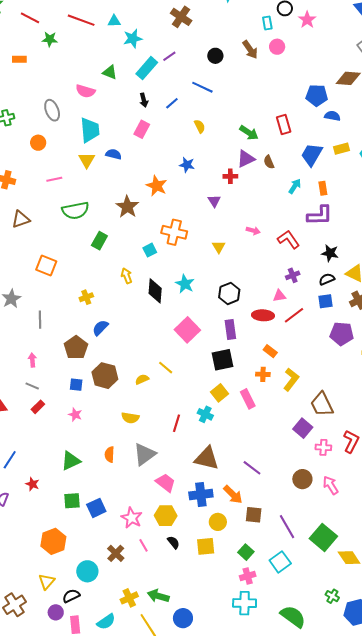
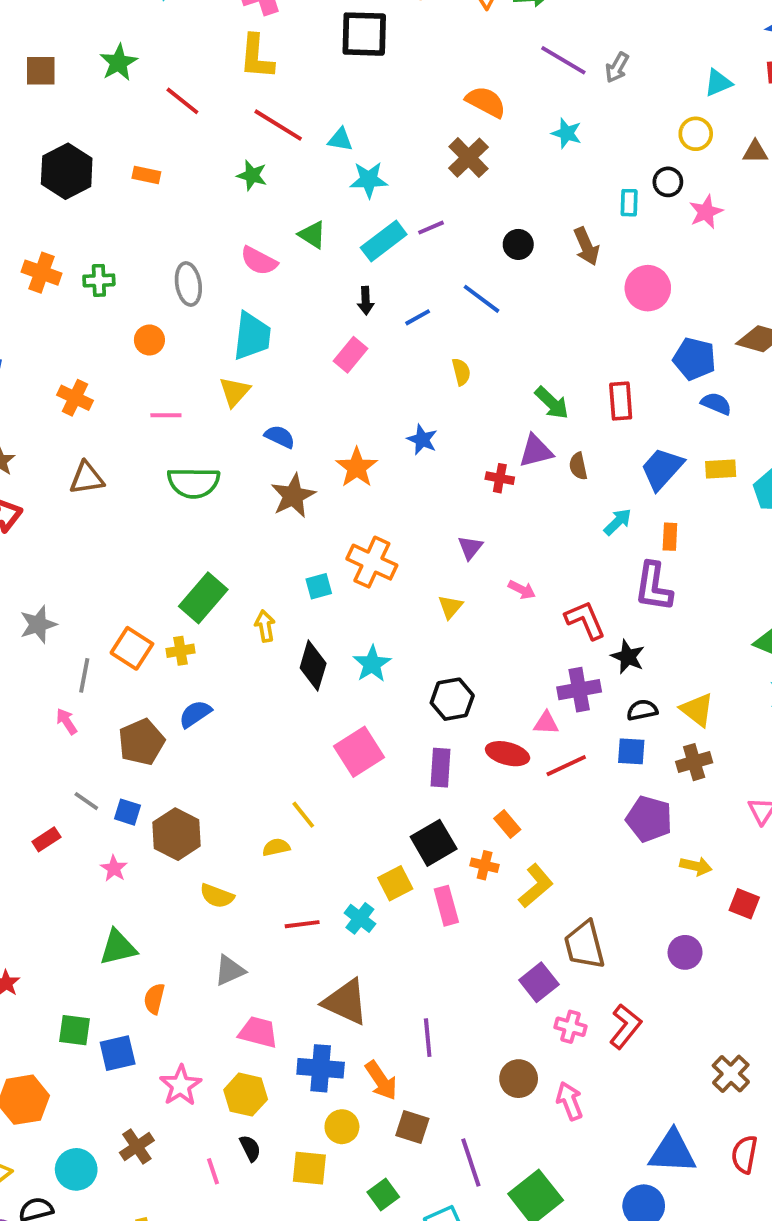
green star: (50, 39) -> (252, 175), moved
pink circle: (277, 47) -> (648, 288), moved, size x1.5
blue semicircle: (114, 154) -> (280, 437), moved
purple triangle: (214, 201) -> (470, 548), moved
purple L-shape: (320, 215) -> (654, 587), turned 88
green rectangle: (99, 241) -> (203, 598), moved, size x1.4
black star: (330, 253) -> (628, 657), moved
orange square: (46, 265) -> (132, 648), moved
purple cross: (293, 275) -> (579, 690), size x1.5
pink arrow: (32, 360) -> (67, 721), moved, turned -40
black square: (222, 360) -> (434, 843), moved, turned -30
brown hexagon: (105, 376) -> (177, 834), moved
yellow semicircle: (142, 379) -> (276, 847), moved
gray line: (32, 386) -> (86, 801), moved
red line: (177, 423) -> (302, 924), turned 54
orange semicircle: (110, 454) -> (154, 999), moved
gray triangle: (145, 454) -> (230, 970), size x0.7
green triangle: (71, 461) -> (118, 947), moved
purple line: (252, 468) -> (428, 1038), turned 36
pink trapezoid: (165, 483) -> (258, 1032), turned -35
pink line: (144, 545) -> (213, 1171), moved

